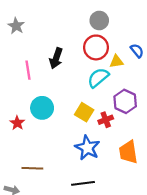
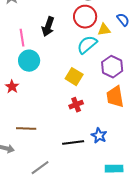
cyan circle: (42, 108) -> (29, 61), moved
red cross: (106, 120) -> (76, 105), moved
blue star: (87, 148) -> (99, 136), moved, size x0.7
orange trapezoid: (128, 152) -> (115, 97), moved

